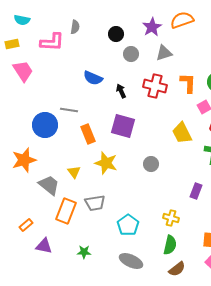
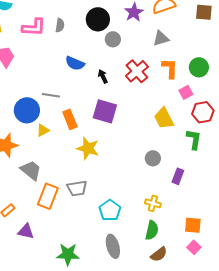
gray semicircle: (75, 27) -> (60, 25), moved
black circle: (116, 34) -> (98, 19), size x1.5
gray triangle: (164, 53) -> (161, 38), moved
red cross: (155, 86) -> (137, 71), turned 35
gray circle: (151, 164) -> (153, 158), moved
yellow triangle: (74, 172) -> (43, 130), moved, turned 40
green star: (84, 252) -> (68, 254), moved, size x1.6
gray ellipse: (131, 261) -> (113, 246), turned 50

